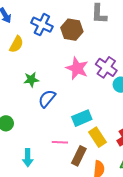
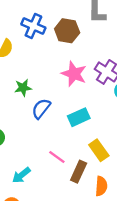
cyan rectangle: (82, 118) -> (79, 117), moved
pink line: (60, 142) -> (57, 157), turned 35
cyan arrow: (28, 158) -> (21, 175), turned 54

